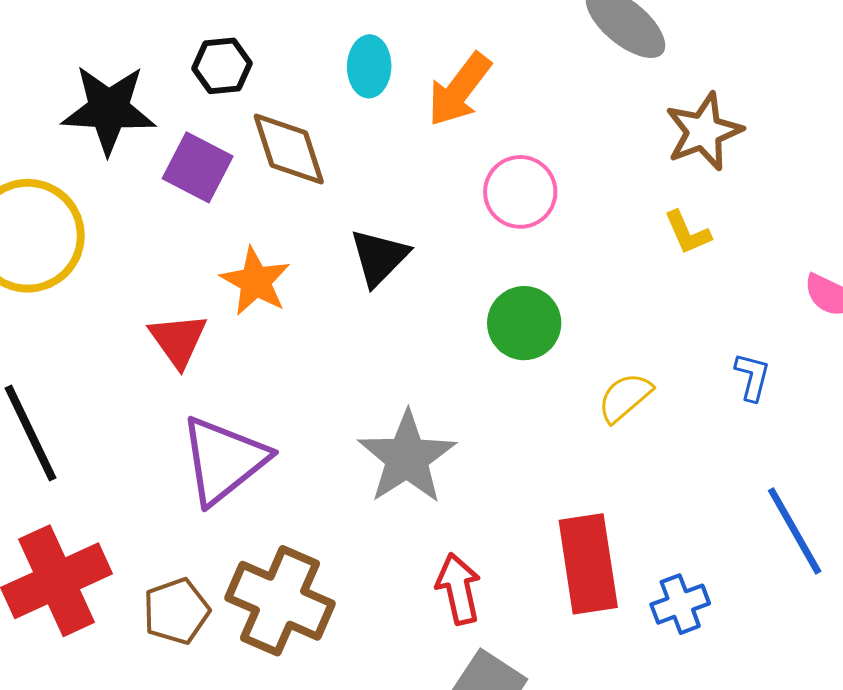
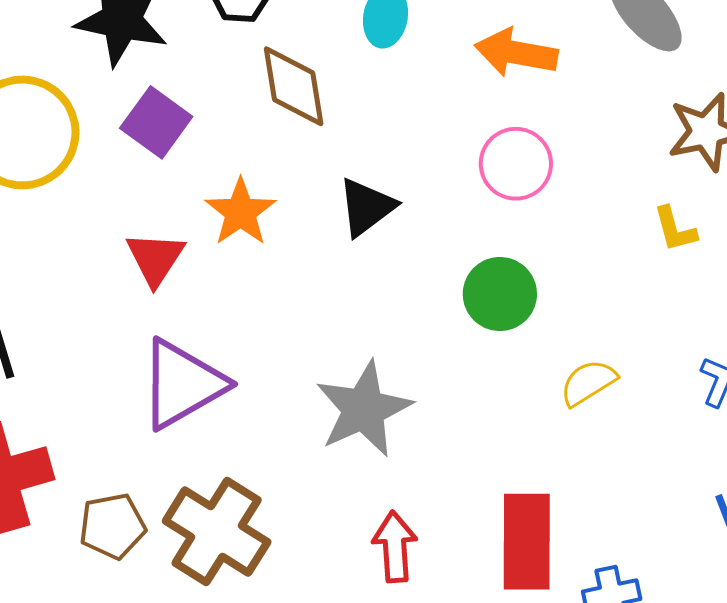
orange arrow: (459, 90) -> (516, 53), moved, turned 54
purple square: (198, 167) -> (156, 122), moved

